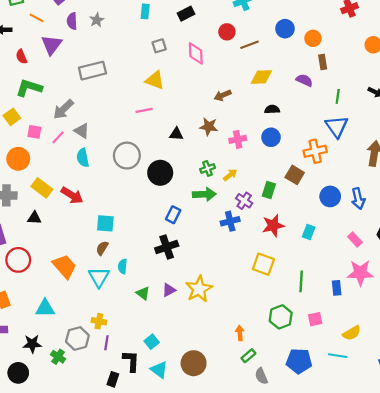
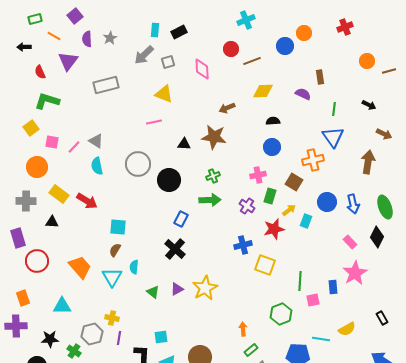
black rectangle: (186, 14) -> (179, 32), moved
orange circle: (313, 38) -> (304, 33), moved
gray arrow: (63, 109) -> (144, 55), moved
brown star: (209, 127) -> (214, 137), size x1.4
pink cross: (238, 139) -> (258, 175), moved
yellow arrow: (230, 175) -> (289, 210), moved
blue cross: (230, 221) -> (243, 245), moved
cyan rectangle: (309, 232) -> (306, 221), moved
black cross: (167, 247) -> (175, 249), turned -30
pink star: (360, 273) -> (355, 273), turned -30
pink square: (315, 319) -> (313, 300), moved
cyan square: (152, 342) -> (161, 337), turned 32
cyan line: (338, 356) -> (321, 339), moved

